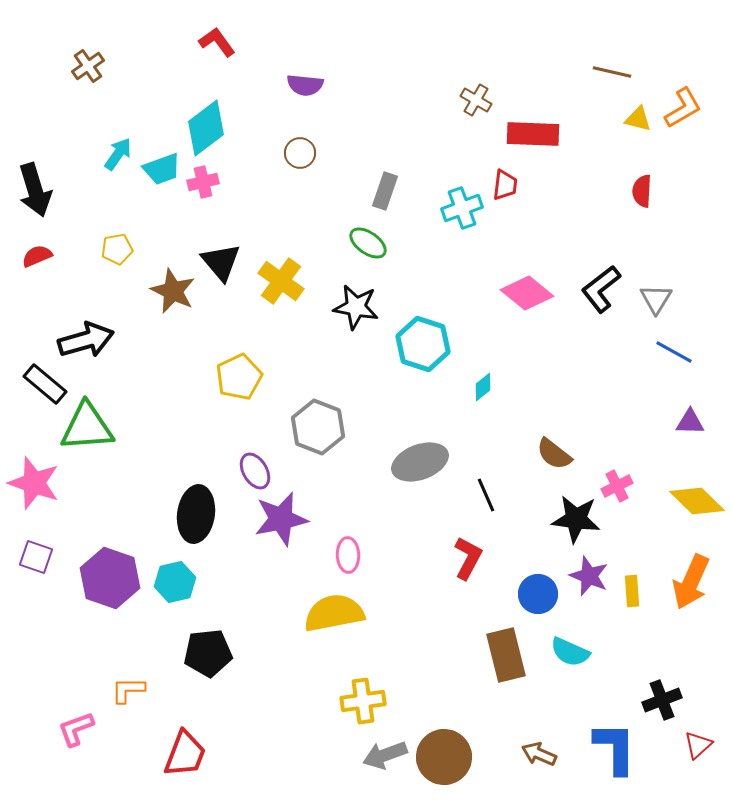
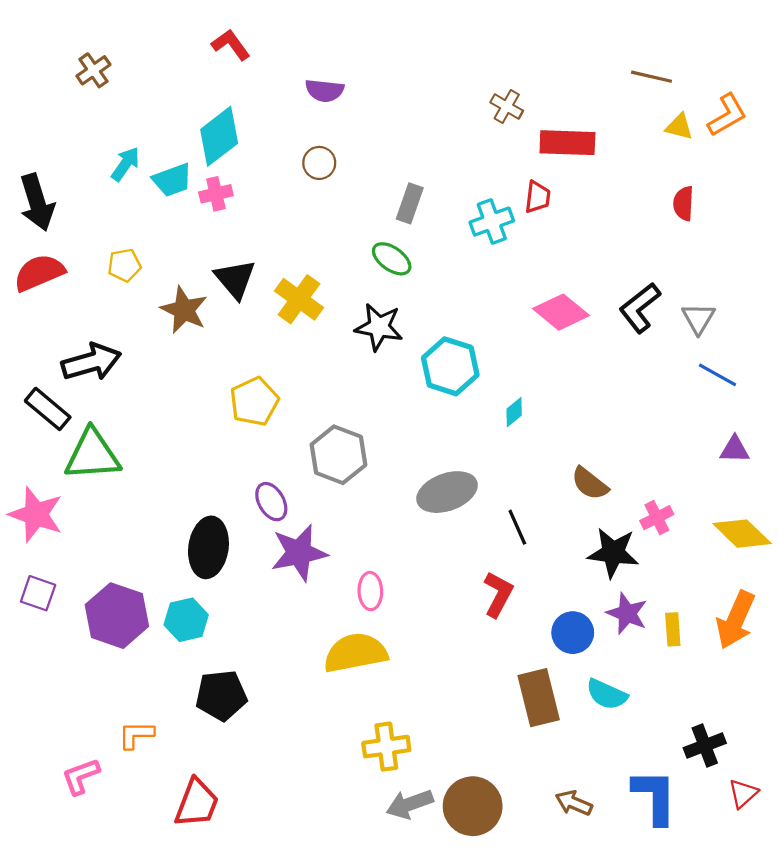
red semicircle: (37, 256) -> (39, 273), size x1.6

